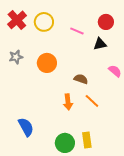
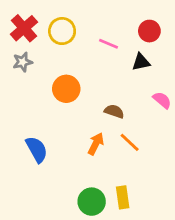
gray star: (16, 57) -> (23, 62), moved
orange arrow: (68, 102) -> (96, 144), turned -147
blue semicircle: (26, 127) -> (37, 149), moved

